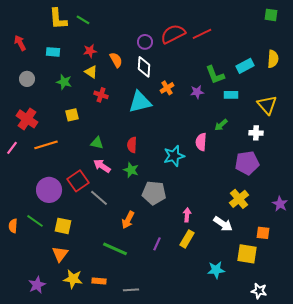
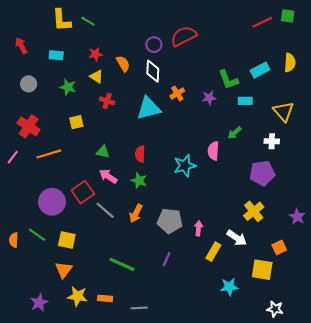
red line: (202, 34) -> (262, 22), moved
gray pentagon: (154, 193) -> (170, 221), moved
orange arrow: (128, 220) -> (136, 213), moved
orange square: (263, 233) -> (279, 247), turned -32
yellow rectangle: (187, 239) -> (213, 252), moved

